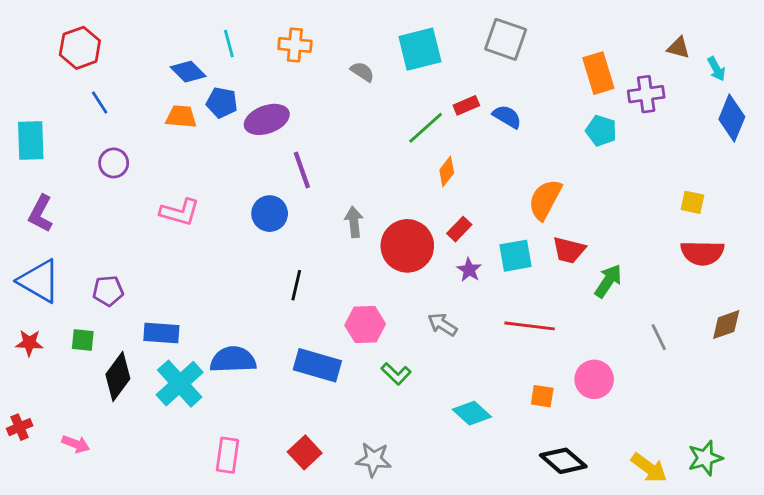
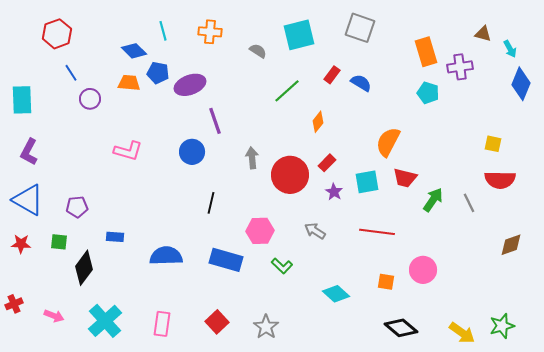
red rectangle: (466, 105) -> (332, 75), turned -30
green line: (426, 128) -> (287, 91), moved
purple circle: (114, 163) -> (90, 99), moved
brown diamond: (726, 325) -> (511, 245), moved
blue rectangle: (161, 333) -> (115, 237), size x0.7
gray line: (659, 337) -> (469, 203), moved
cyan cross: (180, 384) -> (105, 321), moved
gray star: (374, 459) -> (266, 327), turned 30

